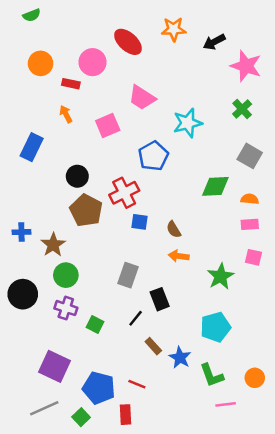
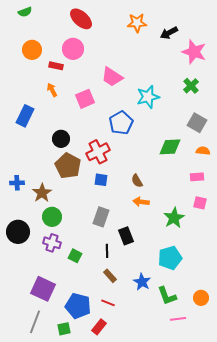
red ellipse: (128, 42) -> (81, 19), moved
orange semicircle: (250, 199) -> (203, 151), moved
blue square: (139, 222) -> (101, 180), moved
black line: (136, 318) -> (107, 251), turned -40
brown rectangle: (153, 346) -> (110, 276), moved
gray line: (44, 408) -> (35, 322), turned -45
red rectangle: (125, 415) -> (99, 327), turned 42
green square: (81, 417) -> (64, 329), turned 32

